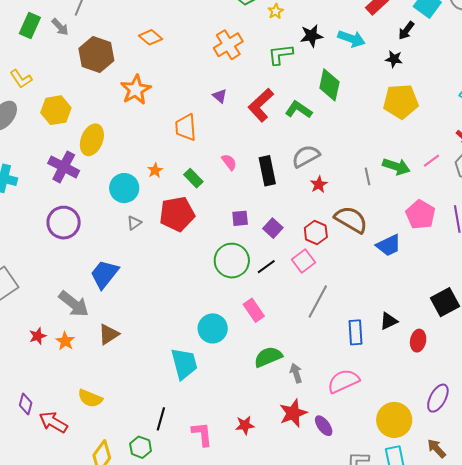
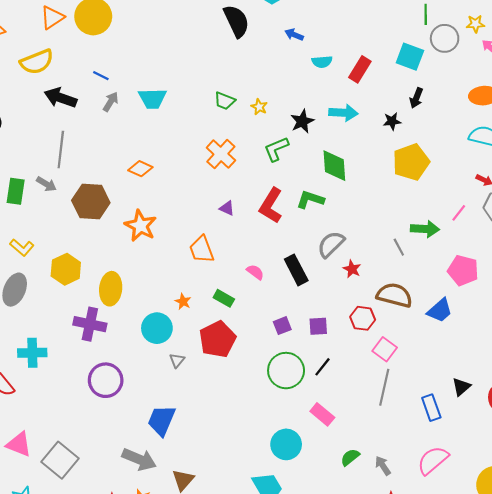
black arrow: (406, 31) -> (416, 98), moved
purple square: (273, 228) -> (318, 326), turned -30
pink square: (303, 261) -> (385, 349), moved
green semicircle: (268, 357) -> (350, 457), size x0.7

